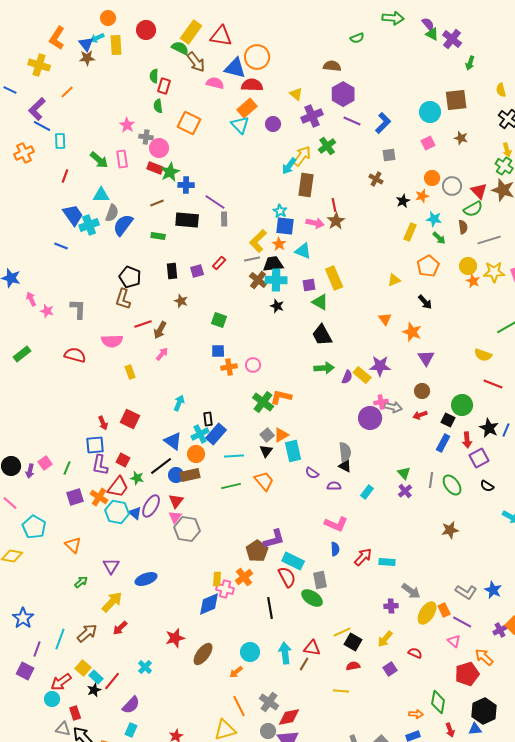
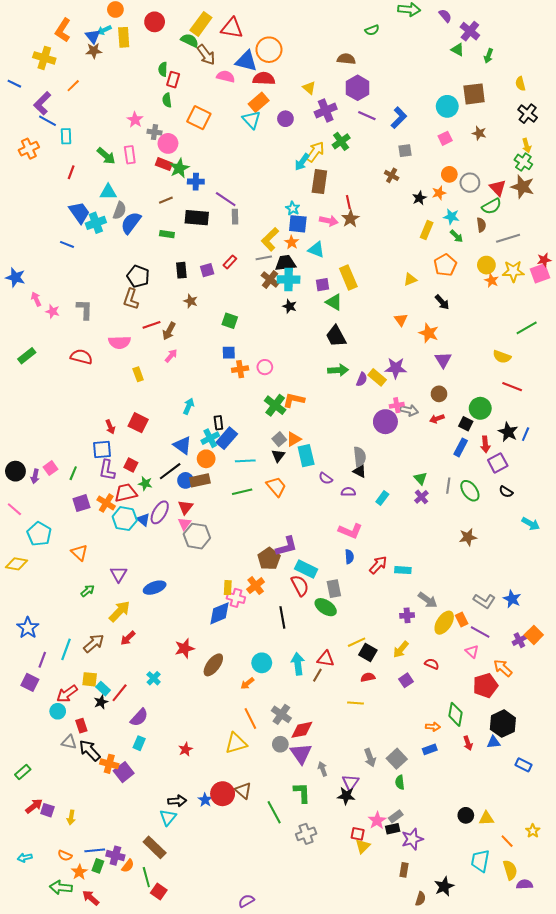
green triangle: (432, 34) -> (458, 50), moved
red trapezoid: (118, 487) -> (126, 493), turned -140
yellow square: (83, 668) -> (90, 679), turned -35

